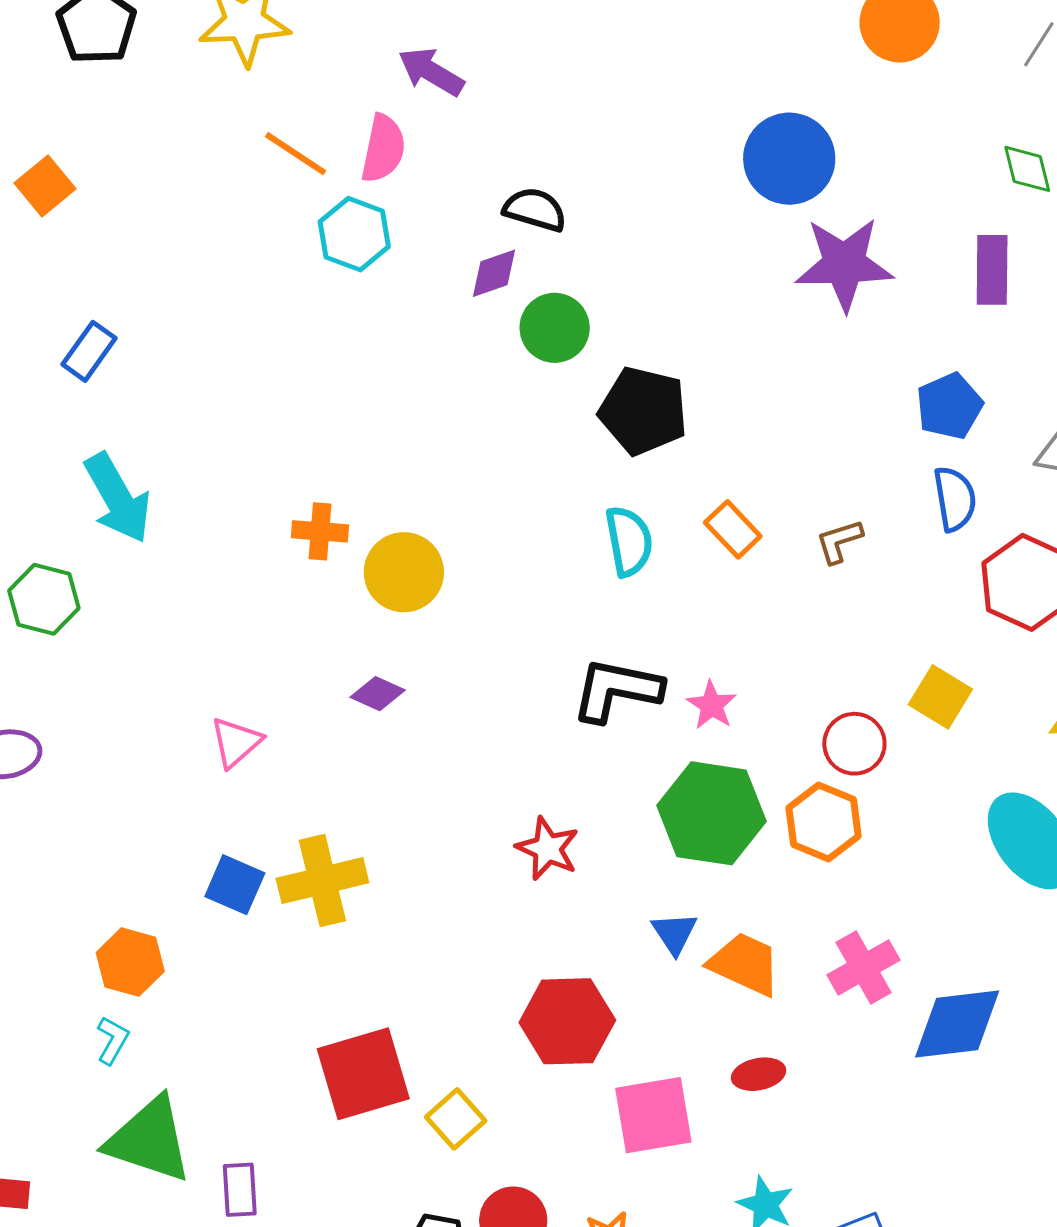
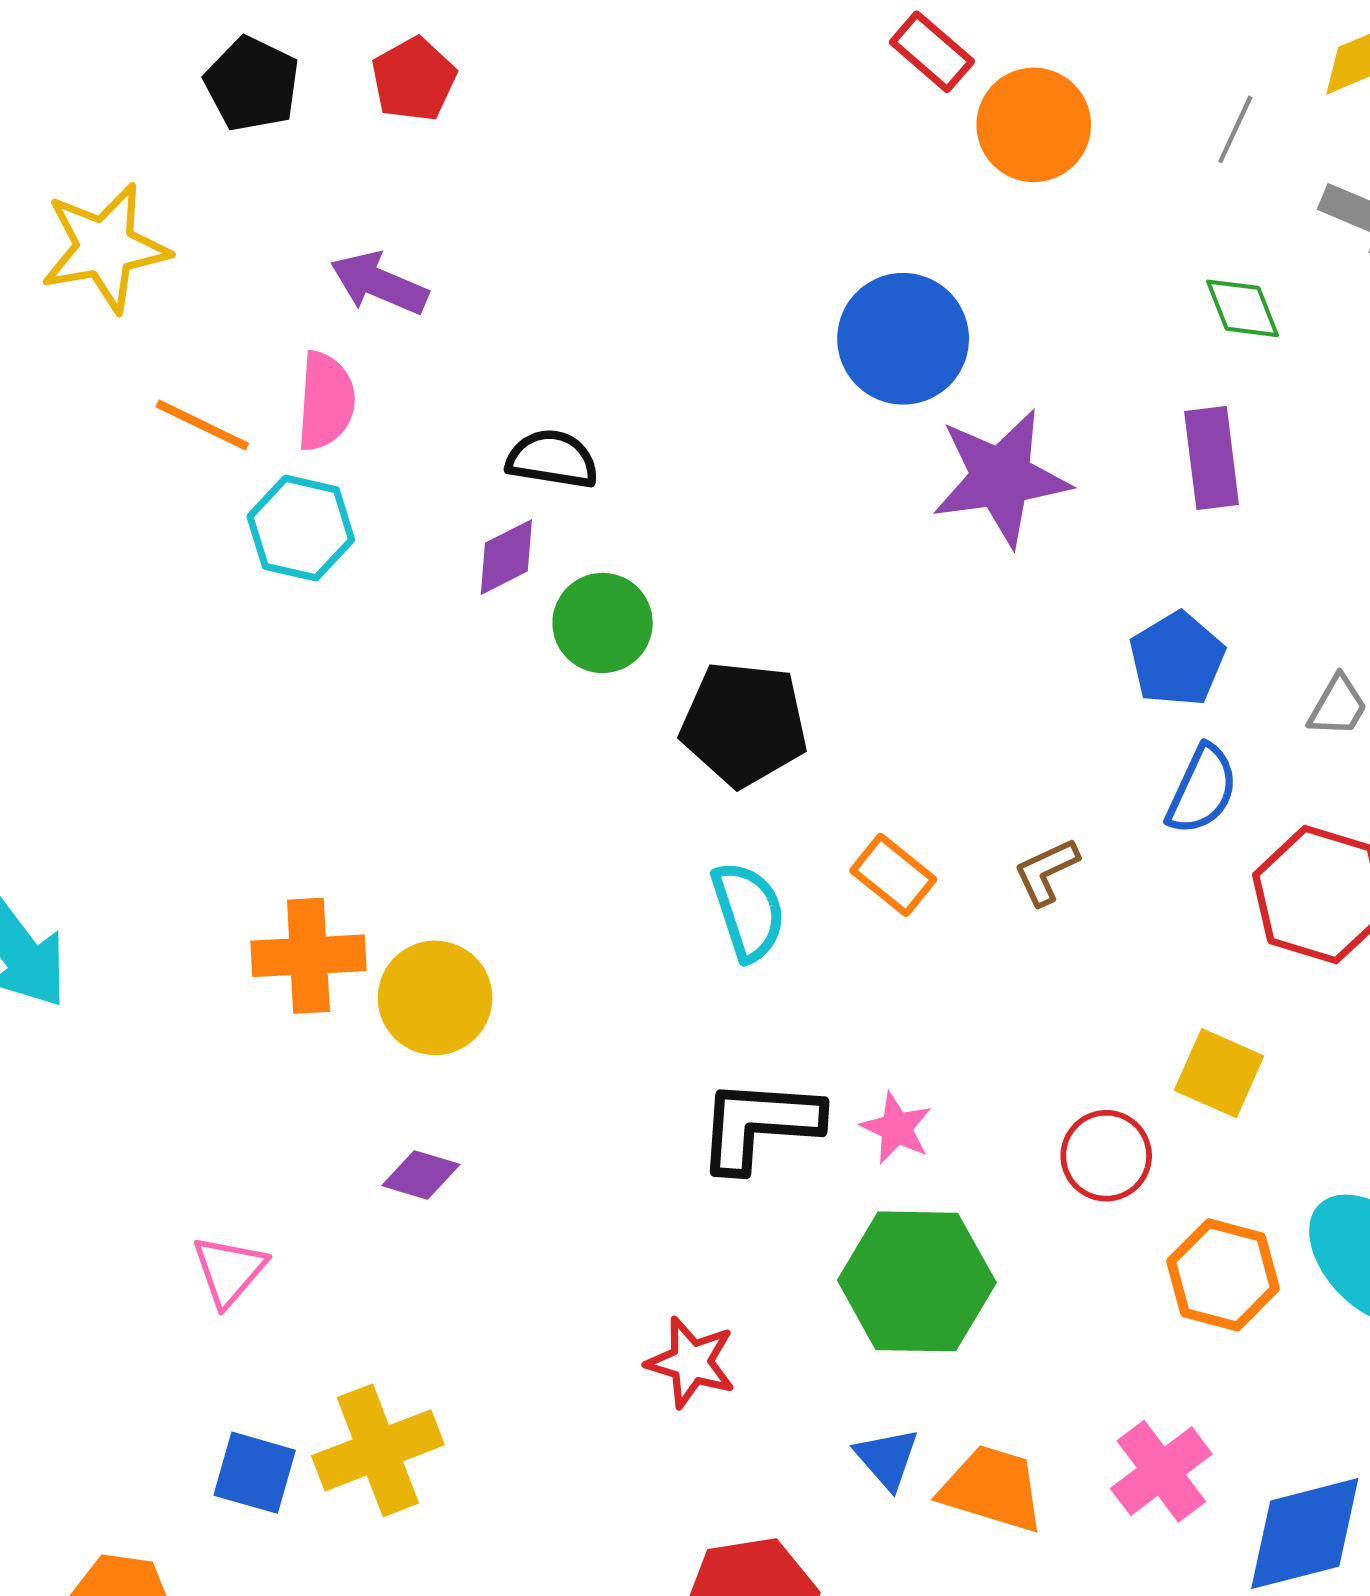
blue semicircle: (955, 499) -> (1202, 790), turned 42
orange cross: (320, 531) -> (308, 956), size x1.4
orange hexagon: (824, 822) -> (1223, 1275), moved

